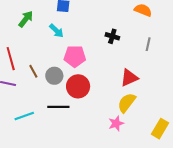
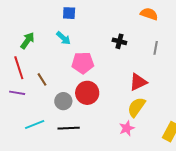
green arrow: (26, 19) -> (27, 41), moved
gray circle: (54, 76) -> (63, 101), moved
black line: (58, 107) -> (69, 128), moved

